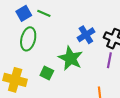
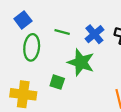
green line: (44, 13) -> (62, 32), moved

